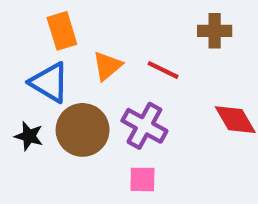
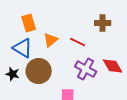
purple cross: (144, 126) -> (86, 69), moved

